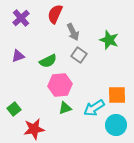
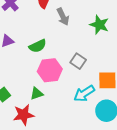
gray square: (79, 55) -> (78, 61), moved
green triangle: (65, 108) -> (37, 94), moved

